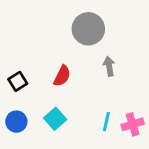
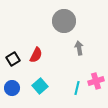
red semicircle: (62, 76) -> (36, 55), moved
pink cross: (133, 124) -> (96, 81), moved

